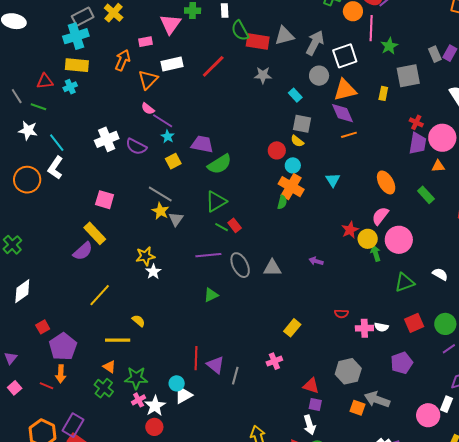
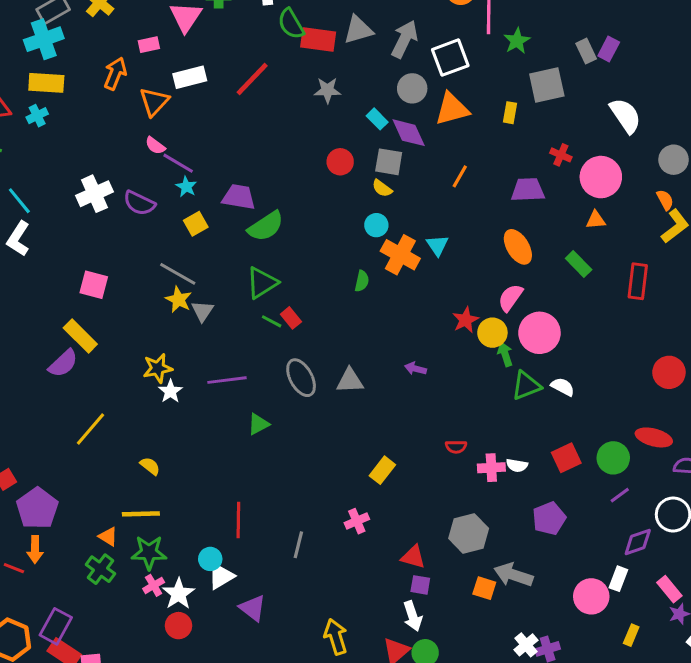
purple diamond: (342, 113) -> (409, 133), moved
orange line: (349, 135) -> (460, 176), turned -42
purple trapezoid: (418, 143) -> (528, 190), moved, turned -100
red circle: (277, 150) -> (340, 162), moved
orange cross: (291, 187) -> (400, 255), moved
purple line: (208, 255) -> (227, 380), moved
white semicircle: (440, 274) -> (563, 387), moved
green triangle: (405, 282) -> (526, 386), moved
yellow line: (118, 340) -> (141, 514), moved
purple triangle: (215, 365) -> (253, 608), moved

